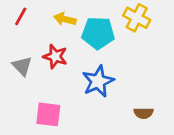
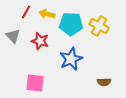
red line: (21, 16) -> (26, 12), moved
yellow cross: (137, 18) -> (99, 26), moved
gray triangle: (22, 66) -> (13, 36), moved

